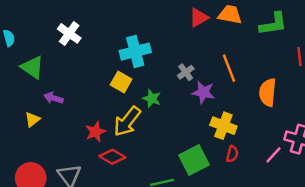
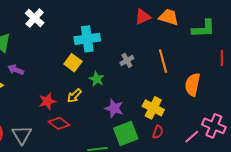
purple star: (203, 92) -> (114, 108), moved
yellow arrow: (127, 121) -> (74, 96), size x0.6

